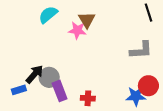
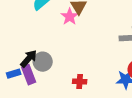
pink star: (77, 30) -> (70, 17), turned 30
purple rectangle: (60, 91) -> (29, 75), moved

